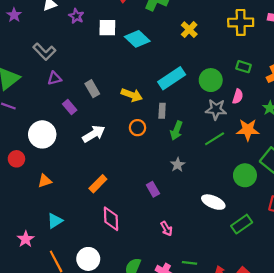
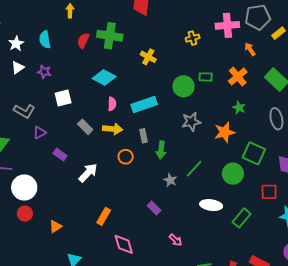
yellow cross: (241, 22) -> (193, 38), size x0.6
white square: (107, 28) -> (63, 98), moved
cyan rectangle: (172, 78) -> (144, 105), turned 30
green circle: (211, 80) -> (184, 86), moved
gray rectangle: (92, 89) -> (85, 127), moved
pink semicircle: (238, 96) -> (112, 104), moved
white circle: (42, 134) -> (24, 187), moved
green line: (215, 139) -> (194, 169), moved

